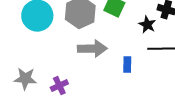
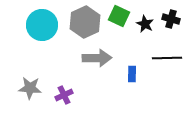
black star: (147, 25) -> (145, 24), moved

